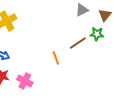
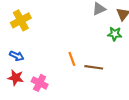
brown line: (78, 43) -> (94, 67), moved, turned 42

